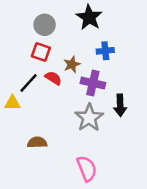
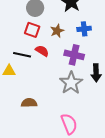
brown star: (72, 64) -> (57, 31), moved
black line: (28, 83) -> (22, 55), turned 60

